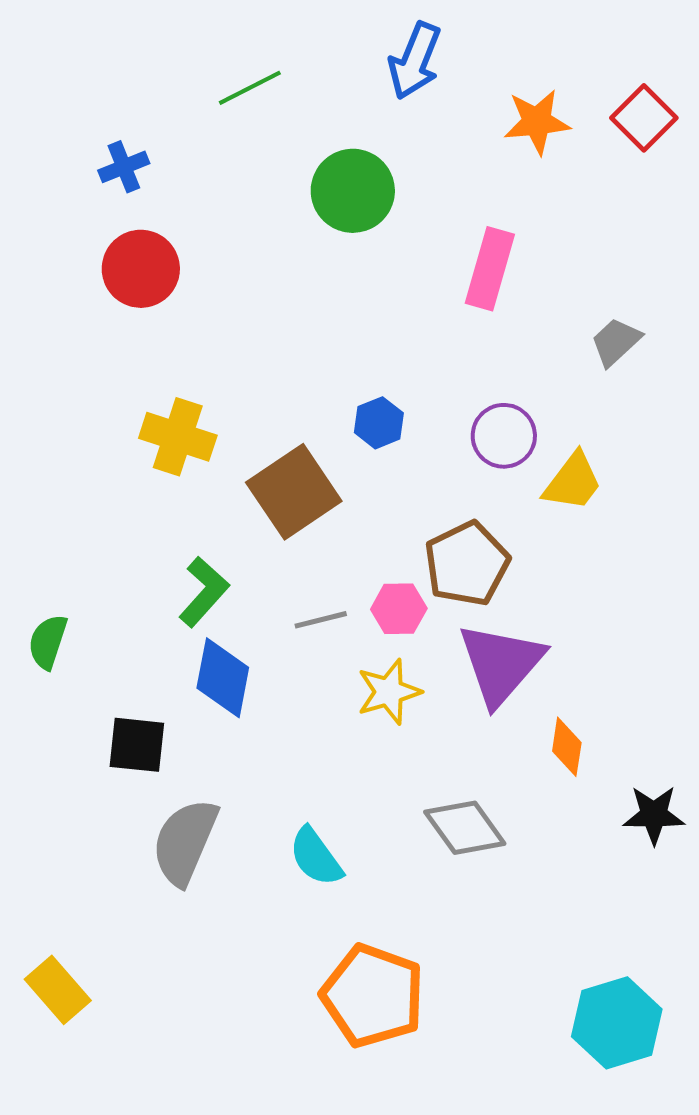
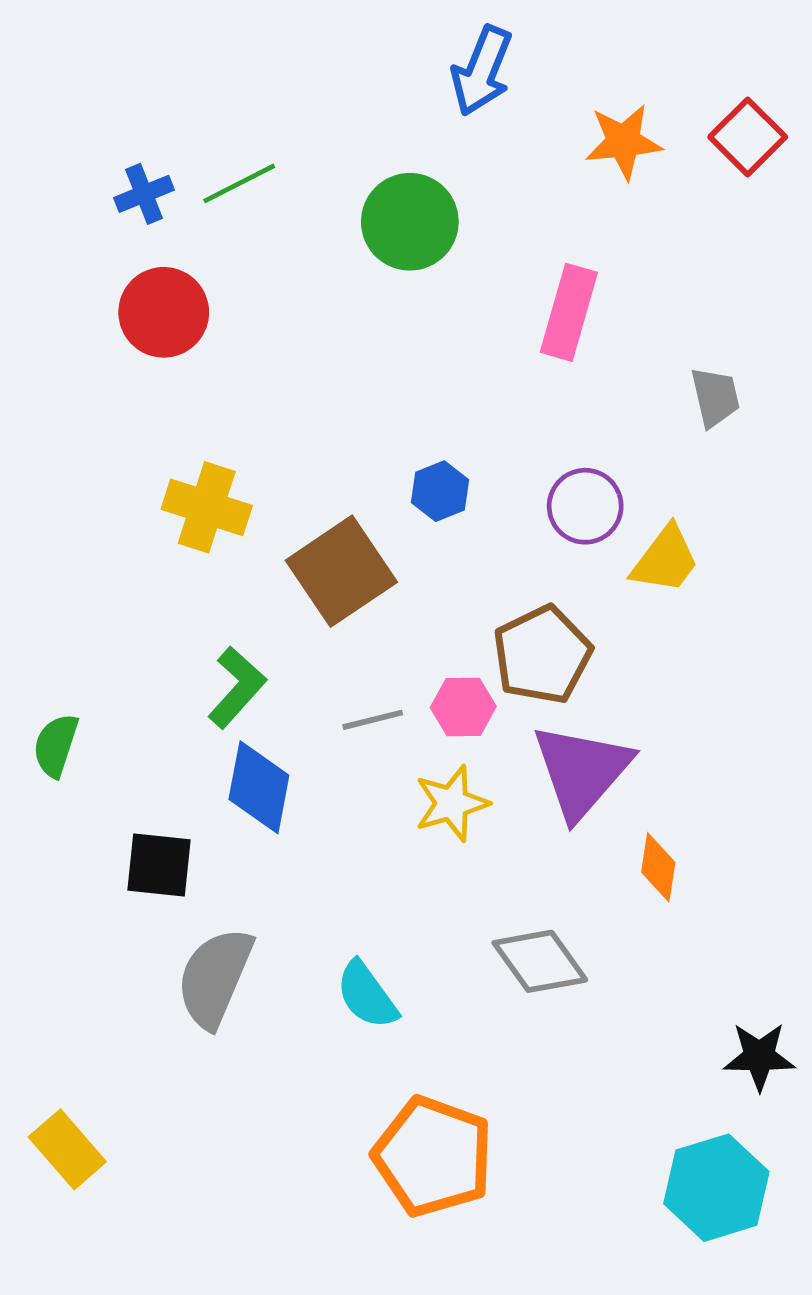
green line: (250, 88) -> (239, 183), moved
gray trapezoid: (616, 342) -> (715, 397), turned 120
black star: (654, 815) -> (759, 1057), moved

